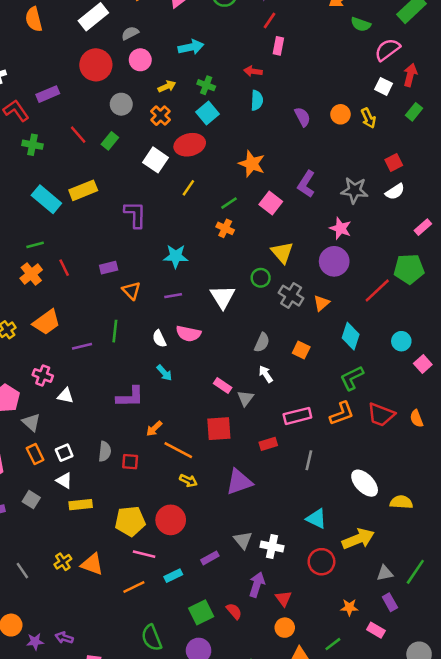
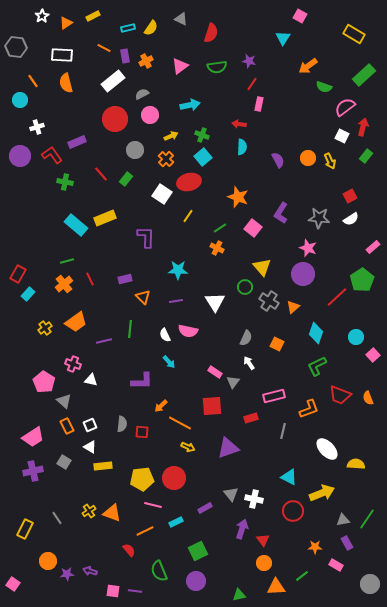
green pentagon: (409, 269) -> (362, 280), turned -30
orange L-shape: (342, 413) -> (309, 409), moved
red semicircle: (234, 611) -> (129, 550), moved

